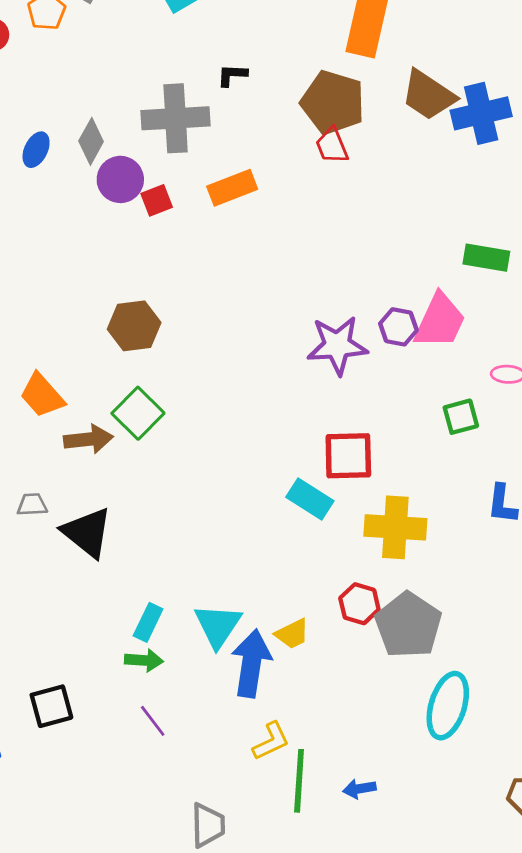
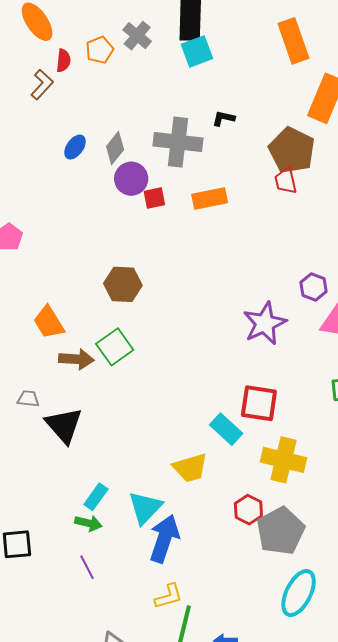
purple hexagon: (398, 327) -> (313, 287), moved
purple star: (337, 345) -> (265, 323), turned -30
yellow trapezoid: (292, 634) -> (190, 468), moved, size x1.4

